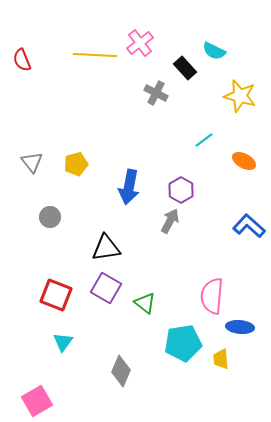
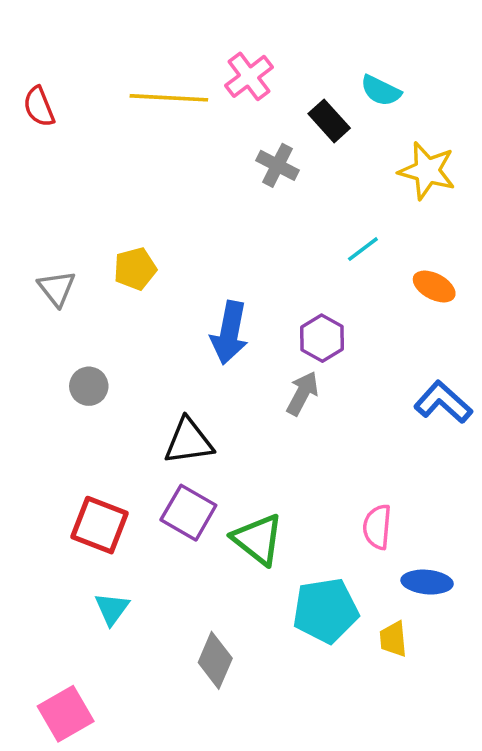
yellow pentagon: (76, 164) -> (135, 269), moved
pink semicircle: (212, 296) -> (377, 527), size x0.7
green triangle: (145, 303) -> (258, 539), size x1.4

